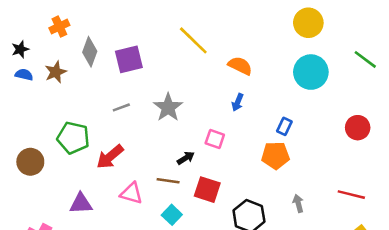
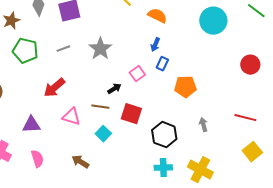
blue rectangle: (284, 126) -> (162, 64), moved
green pentagon: (73, 138) -> (25, 51), moved
pink square: (215, 139) -> (137, 74), turned 35

